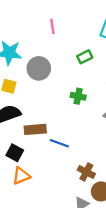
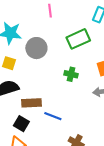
green rectangle: (85, 57) -> (78, 39), size x1.6
black square: (15, 153) -> (21, 124), moved

